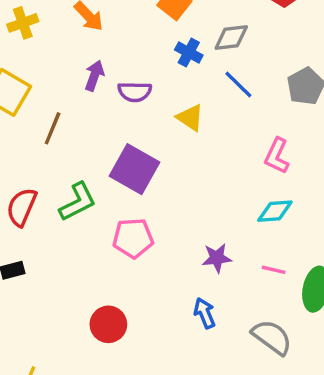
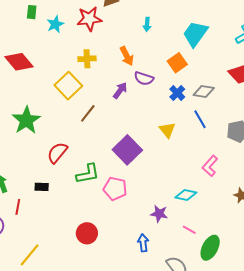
yellow cross: (23, 23) -> (87, 59), moved
purple semicircle: (135, 92) -> (144, 78), moved
green L-shape: (78, 202) -> (88, 174), moved
cyan diamond: (275, 211) -> (186, 195), moved

